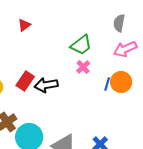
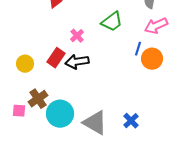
pink cross: (83, 67) -> (77, 36), moved
blue line: (107, 84) -> (138, 49), moved

